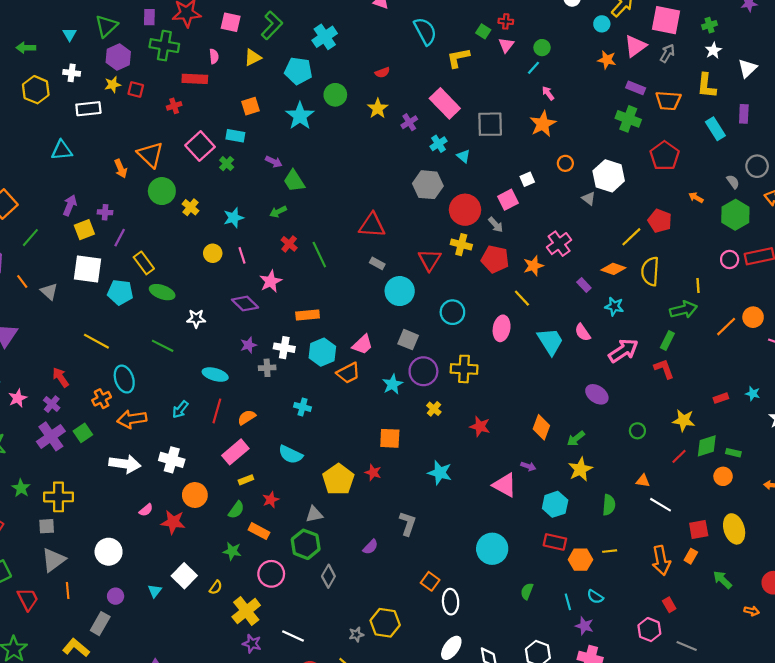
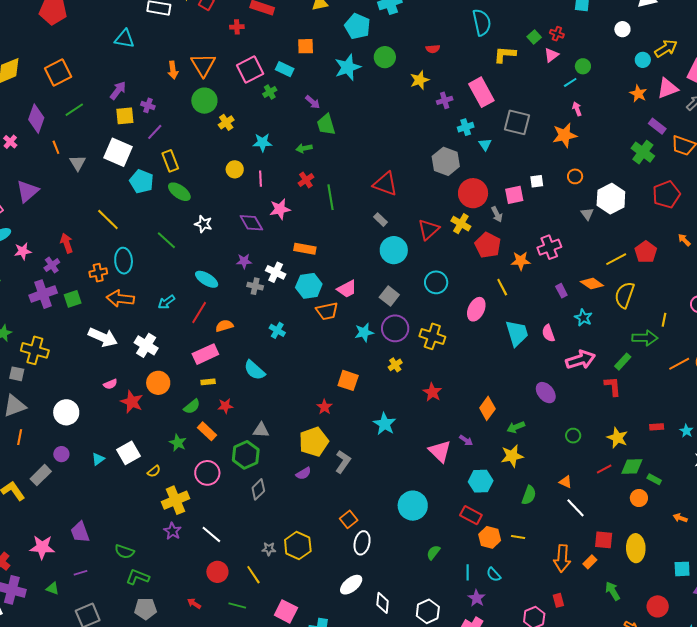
yellow pentagon: (338, 479) -> (314, 442), moved

